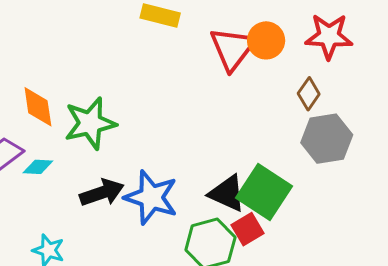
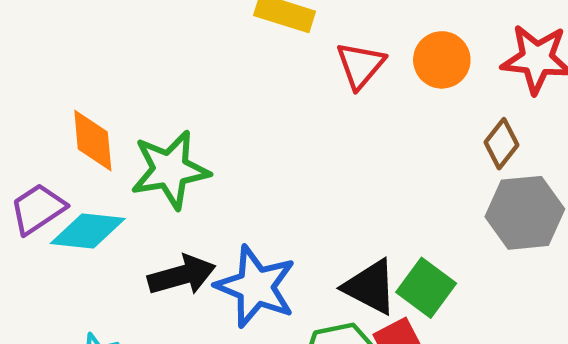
red triangle: (233, 49) -> (360, 65), moved, size x0.7
cyan diamond: (38, 167) -> (88, 231), size x1.6
green square: (264, 192) -> (426, 288), size x0.7

